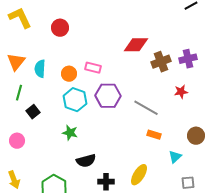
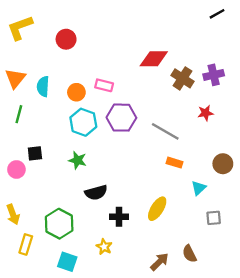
yellow L-shape: (20, 18) -> (20, 28), turned -85
brown cross: (161, 62) -> (183, 78), turned -36
black square: (33, 112) -> (35, 153), moved, turned 32

